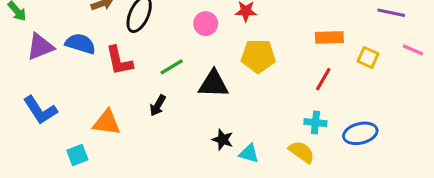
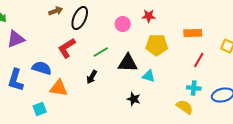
orange rectangle: (329, 37) -> (193, 33), moved
blue semicircle: (80, 44) -> (42, 68), moved
red L-shape: (119, 61) -> (67, 48), turned 70
blue L-shape: (40, 110) -> (16, 80), turned 50
cyan triangle: (249, 153) -> (149, 76), moved

